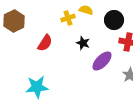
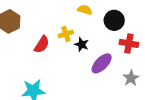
yellow cross: (68, 18) -> (66, 34), moved

